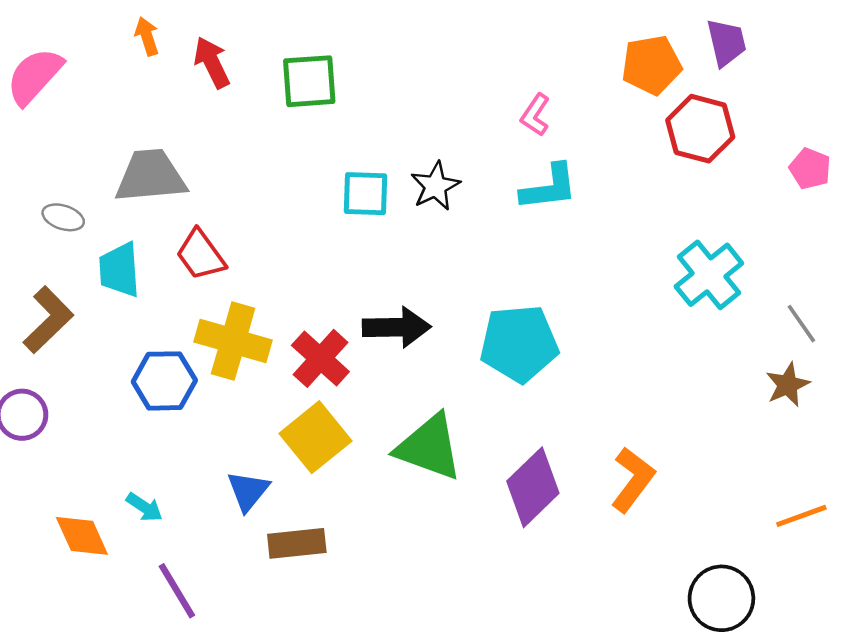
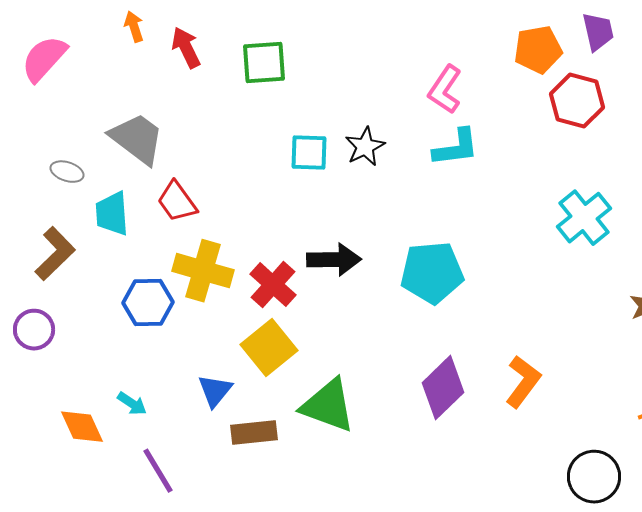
pink L-shape: (535, 115) -> (445, 90), size x1.4
gray trapezoid: (151, 176) -> (137, 139), turned 42
green triangle: (429, 447) -> (328, 406), moved

